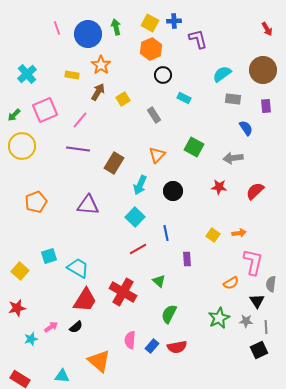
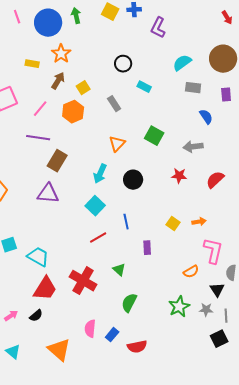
purple L-shape: (198, 39) -> (158, 28), turned -140
orange hexagon: (151, 49) -> (73, 112), moved
brown rectangle: (114, 163) -> (57, 161), moved
red semicircle: (177, 347) -> (137, 347), moved
cyan triangle: (62, 376) -> (13, 352), moved, turned 35

